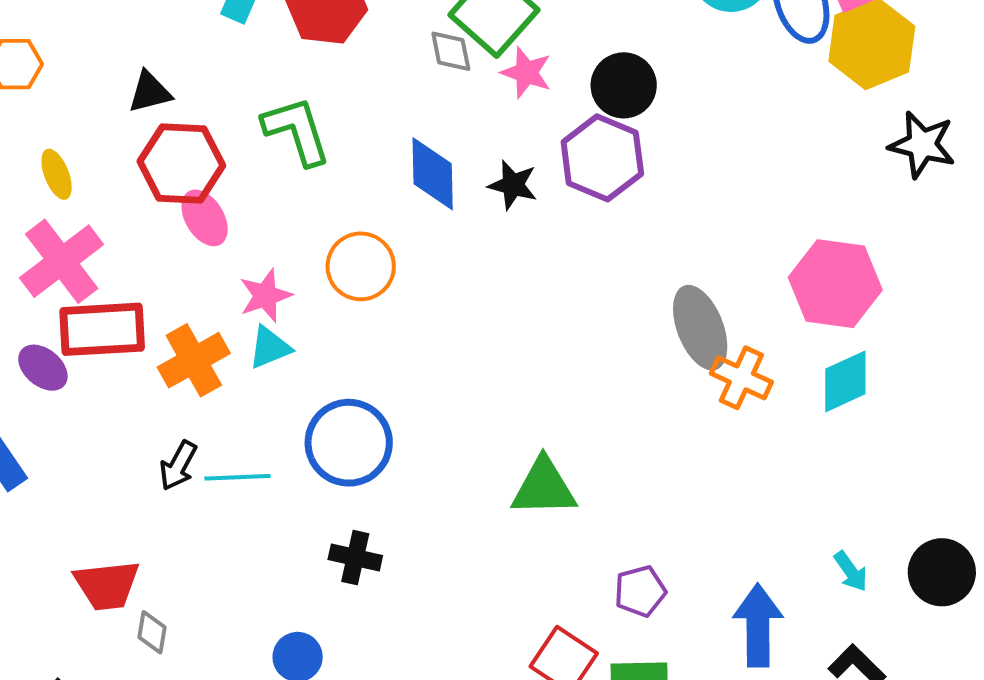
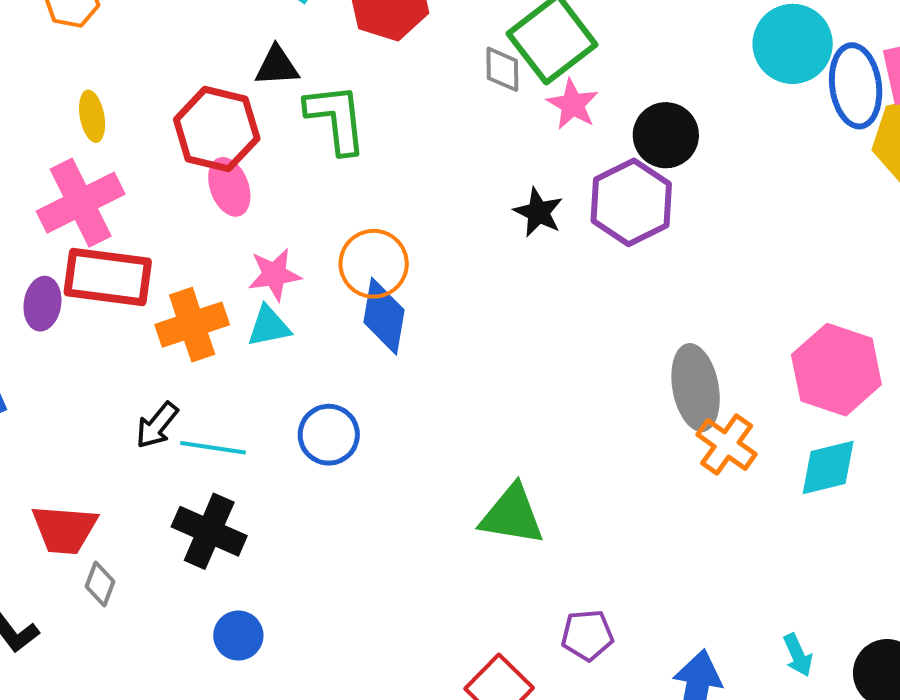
black triangle: (150, 92) -> (277, 66), moved
blue diamond: (433, 174) -> (384, 316), moved
purple ellipse: (43, 368) -> (42, 304), turned 48
blue circle: (349, 443) -> (329, 435), size x0.7
black cross: (355, 558) -> (209, 531), moved, size x1.4

